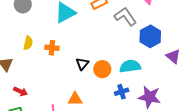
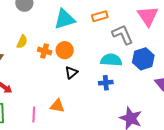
cyan semicircle: (130, 66) -> (111, 60), moved
orange circle: (102, 69) -> (65, 50), moved
blue cross: (122, 92) -> (106, 83), moved

